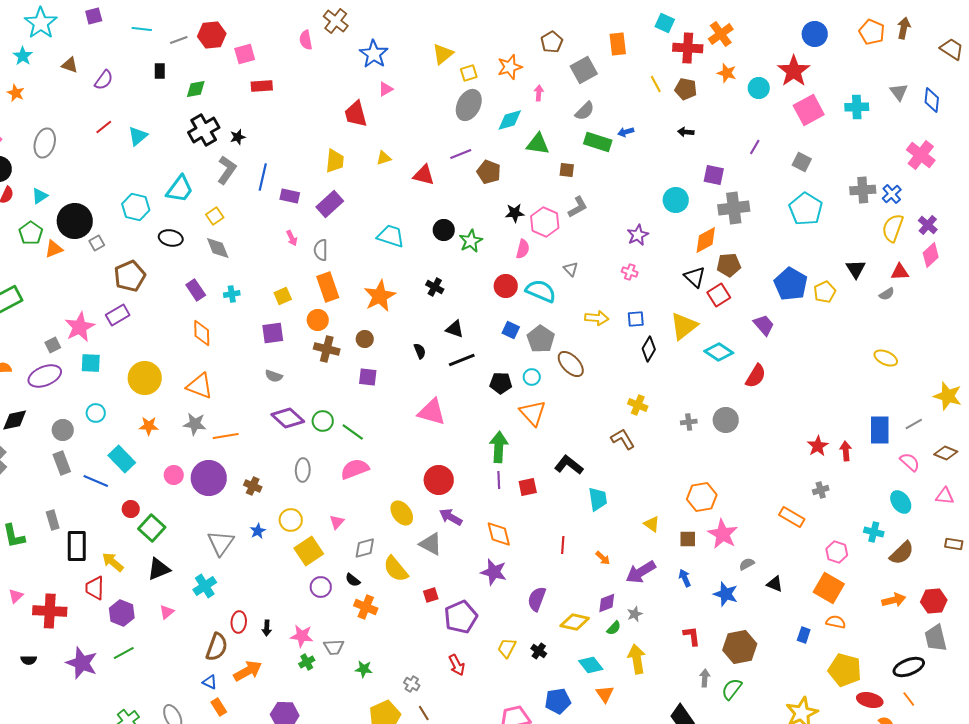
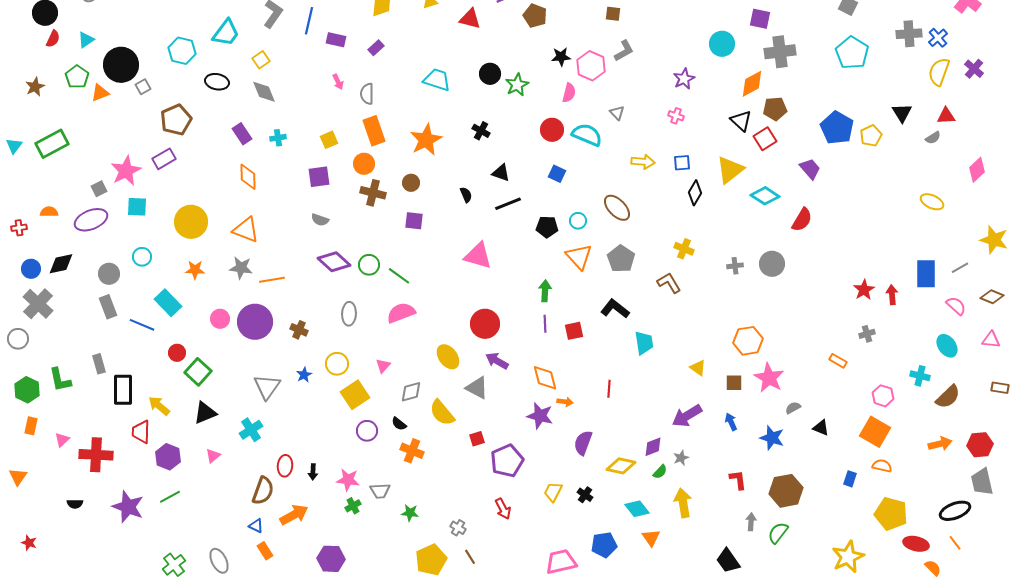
purple rectangle: (330, 204) -> (376, 48), size x0.6
pink diamond: (931, 255) -> (977, 170), moved
gray pentagon: (541, 339) -> (621, 259), moved
green arrow: (499, 447) -> (545, 291), size x0.7
orange rectangle: (792, 517) -> (838, 361), size x0.7
orange arrow: (603, 558) -> (565, 402), moved, turned -35

